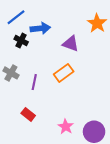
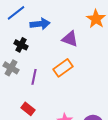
black cross: (21, 41) -> (21, 45), moved

